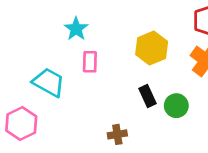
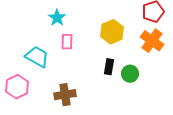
black rectangle: (147, 96) -> (109, 67), turned 35
brown cross: (117, 134) -> (65, 95), moved, size x1.5

